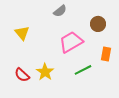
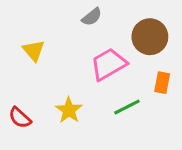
brown circle: (98, 24) -> (150, 37), size x1.5
red semicircle: (22, 75) -> (20, 118), moved

